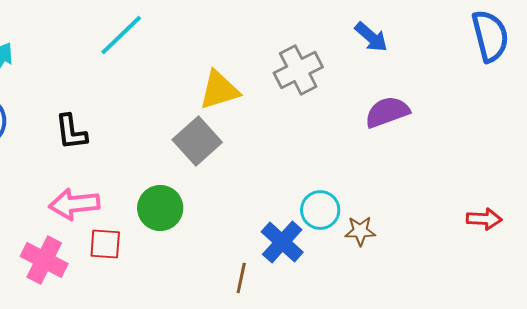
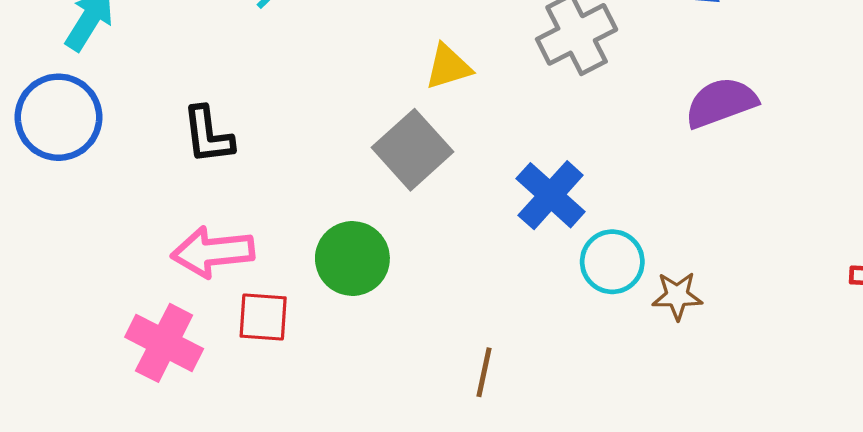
yellow triangle: (219, 90) -> (448, 67), size x0.7
blue cross: (282, 242) -> (551, 195), moved

